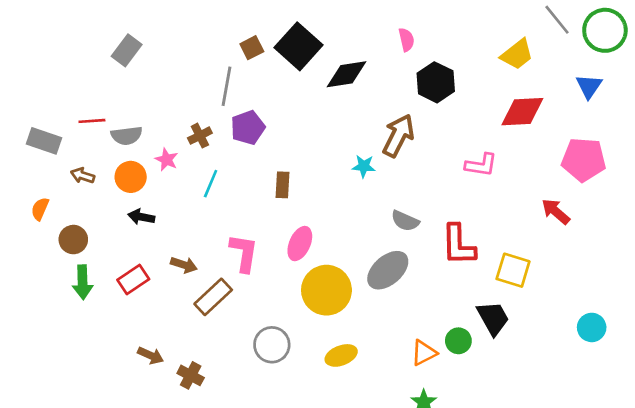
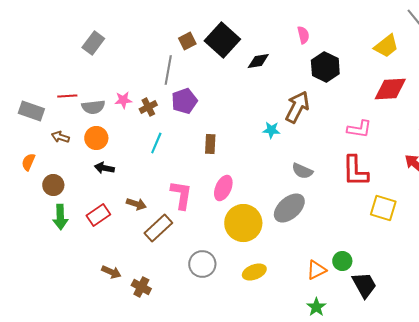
black diamond: (346, 74) -> (258, 61), size x0.7
pink star: (167, 160) -> (123, 100), moved, turned -30
red L-shape: (458, 245) -> (355, 171), moved
black trapezoid: (493, 318) -> (364, 285), moved

